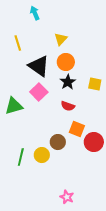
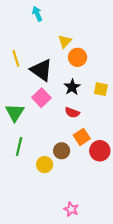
yellow line: (18, 43) -> (16, 58), moved
orange circle: (66, 62) -> (78, 57), moved
green triangle: (14, 106) -> (15, 113), turned -42
orange square: (77, 129) -> (82, 137), turned 35
green line: (21, 157) -> (19, 147), moved

